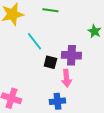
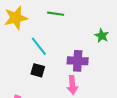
black square: (50, 62) -> (38, 70), moved

